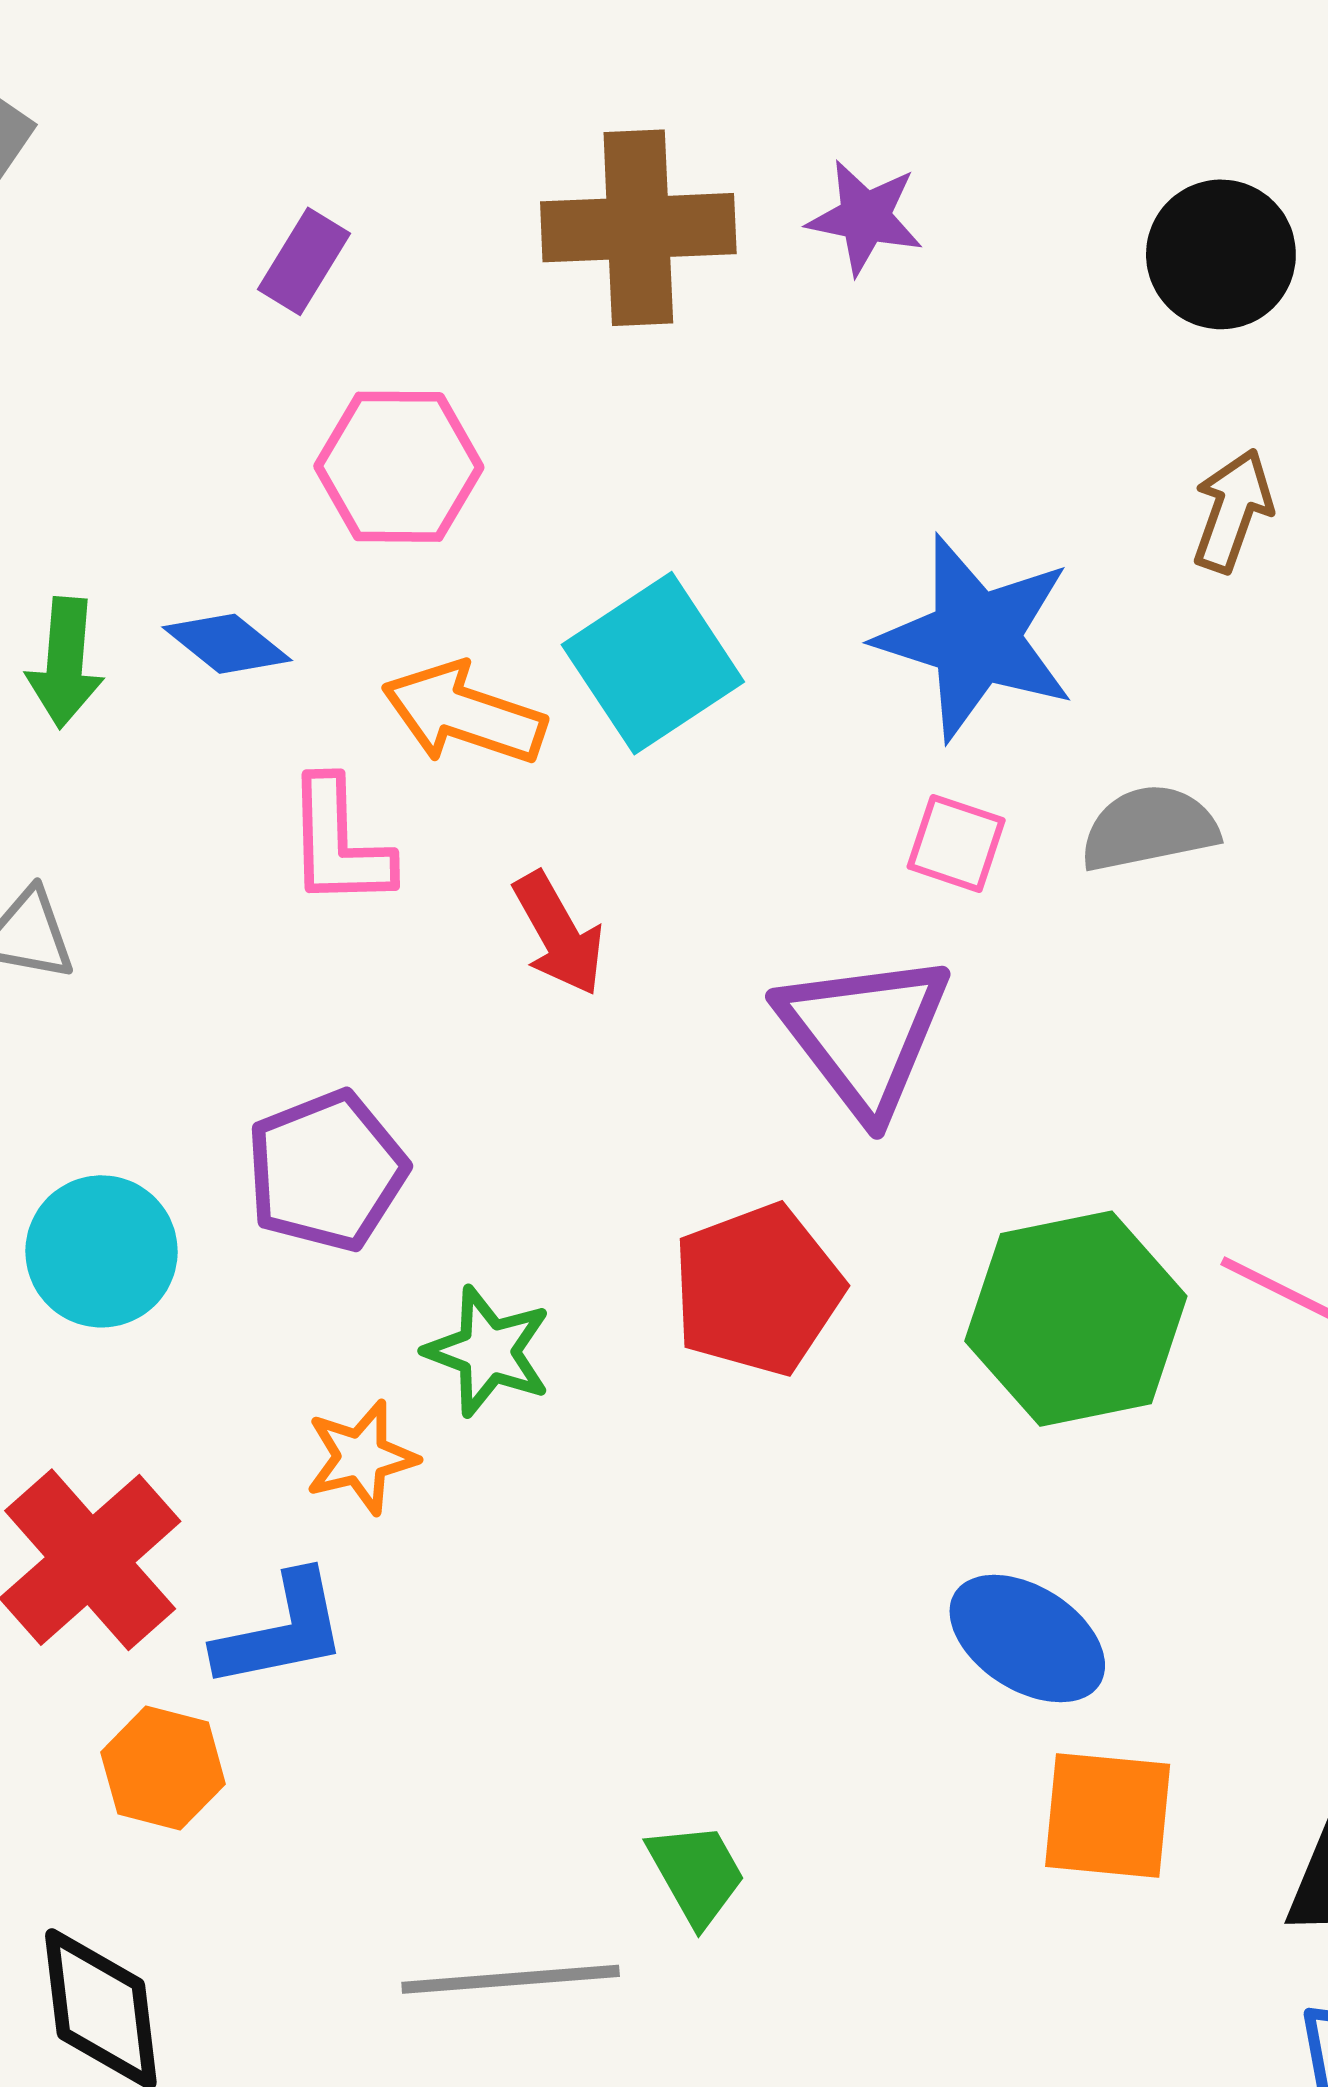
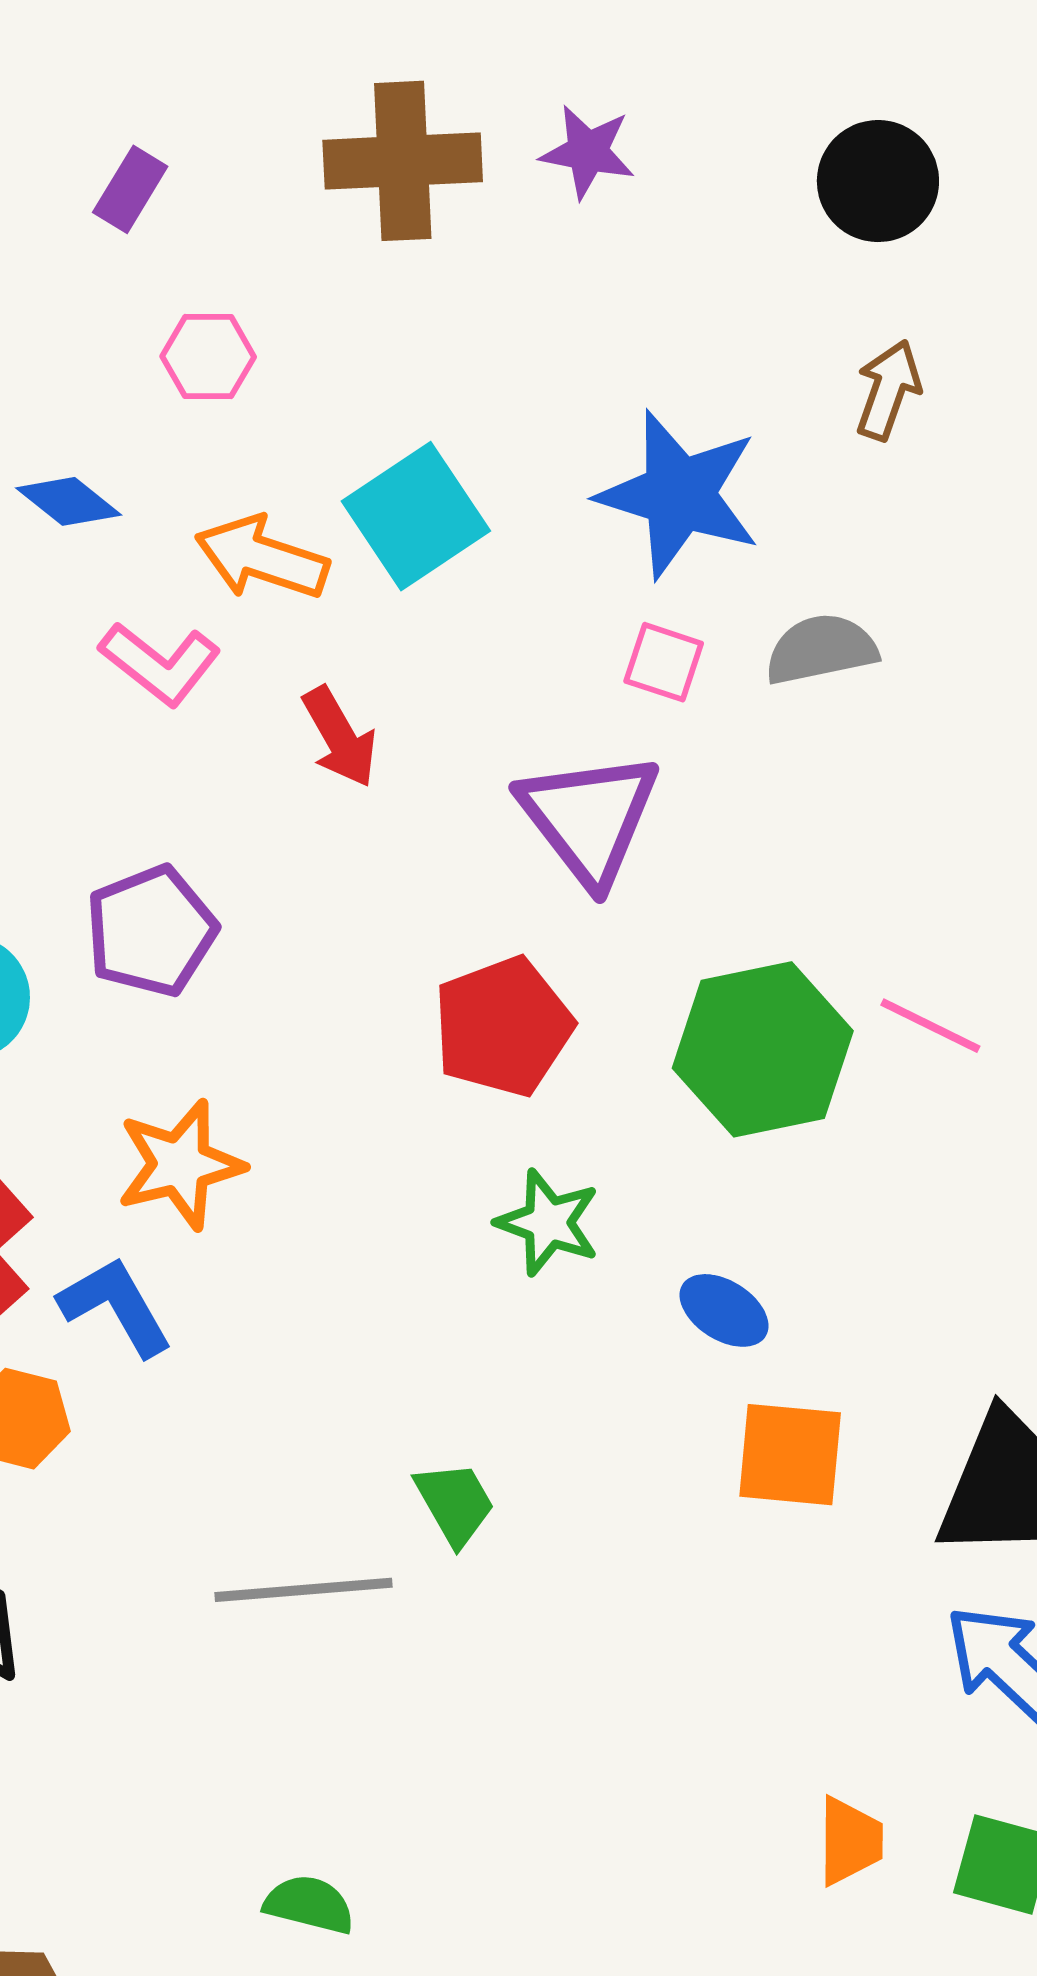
pink hexagon: (399, 467) -> (208, 357), size x0.7
pink L-shape: (339, 843) -> (160, 663), turned -50
green star: (488, 1351) -> (548, 1223), moved
orange star: (361, 1457) -> (180, 1165), size x1.4
blue L-shape: (281, 1631) -> (116, 1306), turned -108
blue ellipse: (1027, 1639) -> (724, 1310), size x0.7

